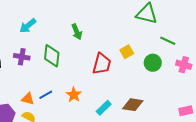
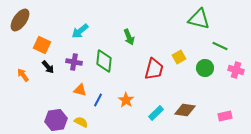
blue line: (46, 95) -> (98, 100), turned -32
orange triangle: (28, 99) -> (80, 90), moved
pink rectangle: (186, 111) -> (225, 116), moved

